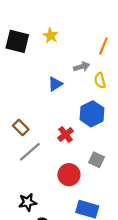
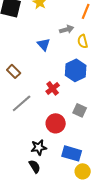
blue triangle: (55, 84) -> (44, 44), turned -40
brown rectangle: (21, 128) -> (14, 71), moved
black star: (28, 202) -> (39, 147), moved

